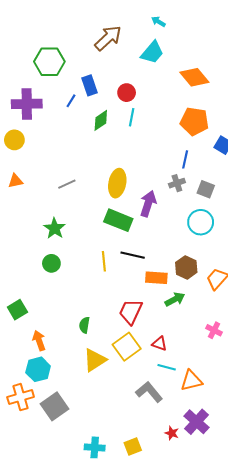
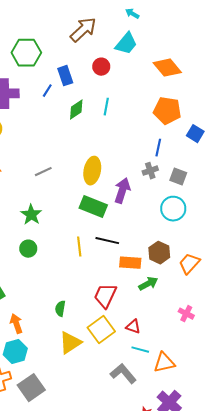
red circle: (127, 93) -> (101, 67), moved

